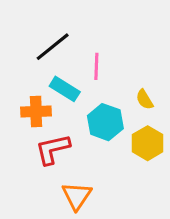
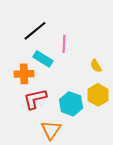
cyan hexagon: (105, 122) -> (71, 104), moved

